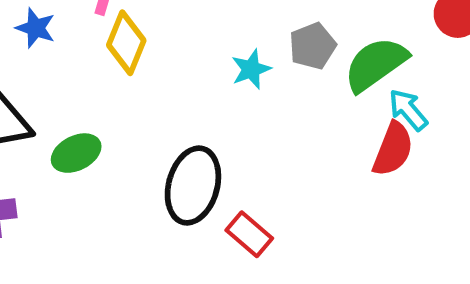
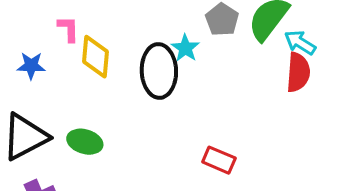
green ellipse: (76, 153) -> (85, 142), turned 60
black ellipse: (193, 186) -> (159, 71), moved

